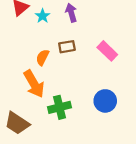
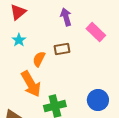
cyan star: (43, 16) -> (19, 40), moved
pink rectangle: (107, 51) -> (96, 32), moved

